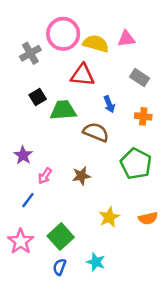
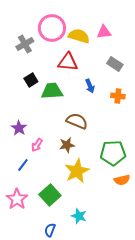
brown semicircle: (96, 132) -> (77, 121), moved
green pentagon: (136, 164) -> (113, 153), moved, turned -30
yellow star: (109, 217) -> (77, 171), moved, size x1.4
blue semicircle: (59, 267) -> (50, 230), moved

